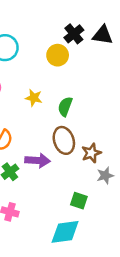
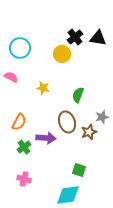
green semicircle: (65, 107) -> (78, 95), moved
gray star: (105, 176) -> (102, 117), moved

